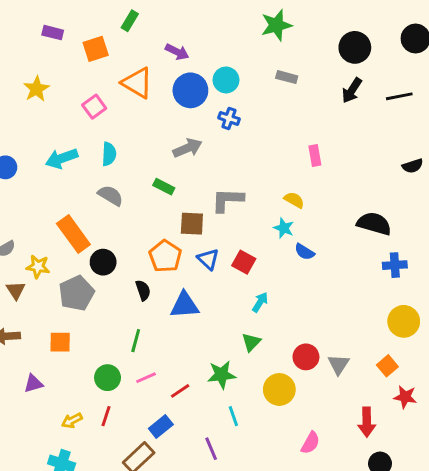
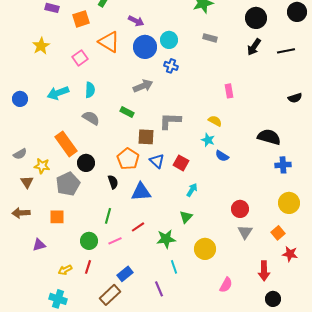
red circle: (306, 357) -> (240, 209), moved
red line: (180, 391) -> (138, 227), moved

